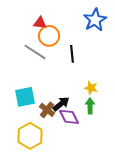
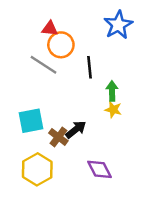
green arrow: (90, 106) -> (112, 91), moved
purple diamond: (69, 117) -> (100, 169), moved

